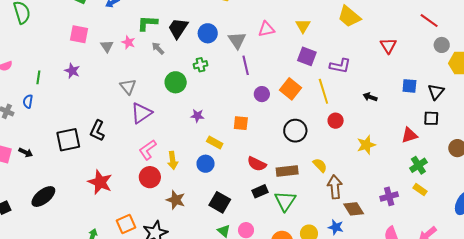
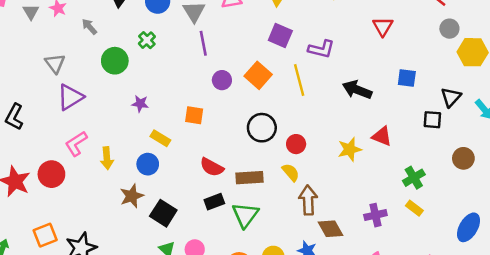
gray arrow: (158, 48) -> (89, 27), moved
green cross: (200, 65) -> (147, 40), turned -32
black triangle: (436, 92) -> (451, 97), moved
black arrow: (370, 97) -> (357, 90), size x1.6
red circle: (336, 121) -> (296, 144), moved
red triangle: (409, 135) -> (382, 136), moved, turned 36
red circle: (150, 177) -> (51, 174), moved
brown star: (176, 200) -> (132, 196), moved, turned 30

